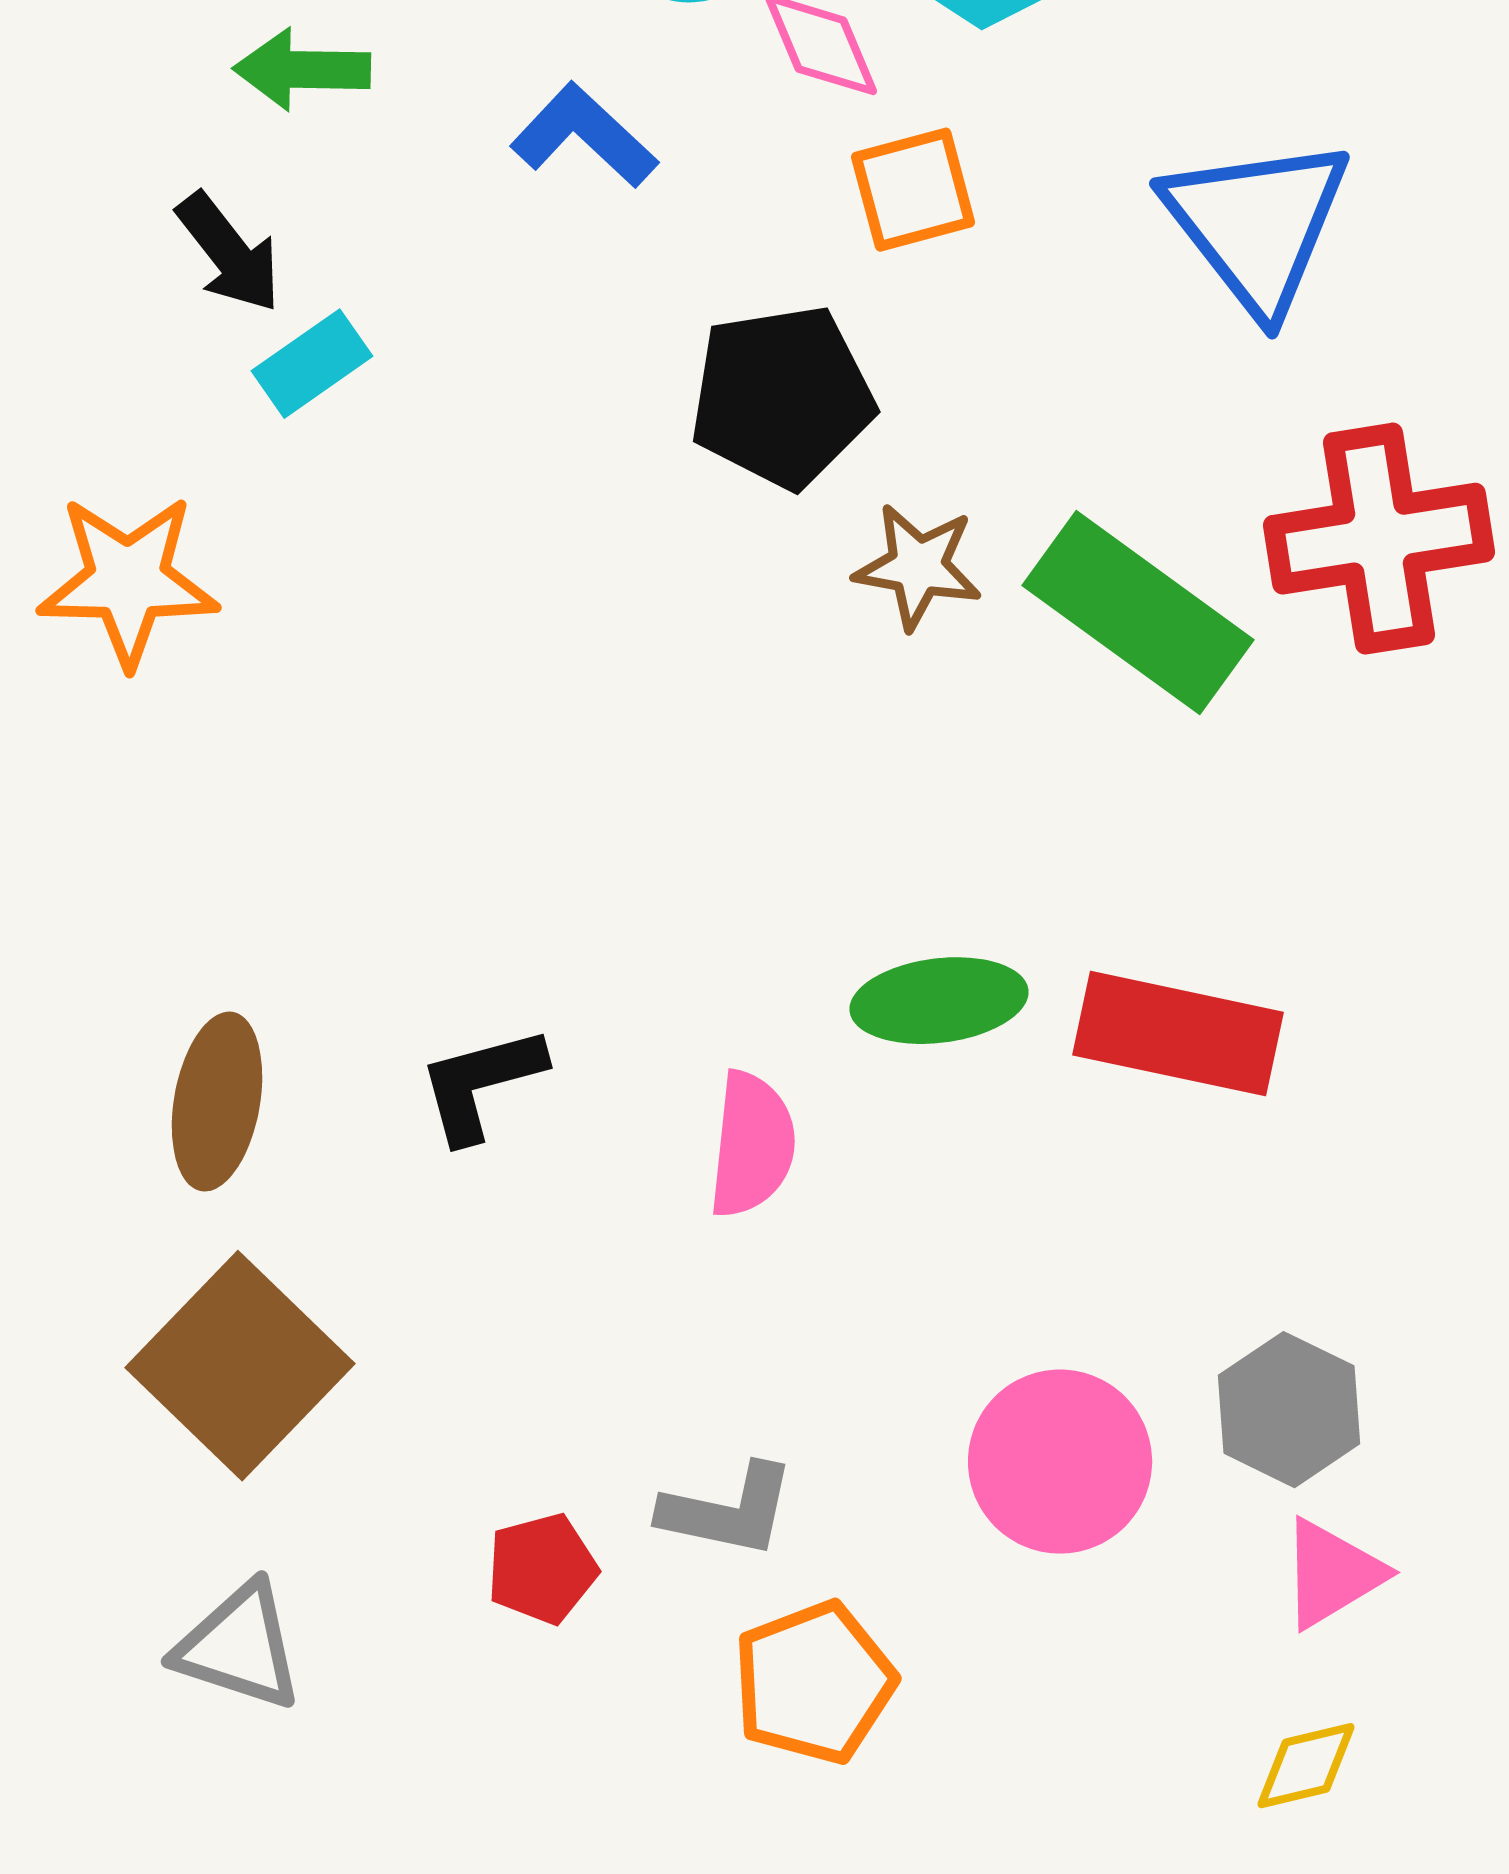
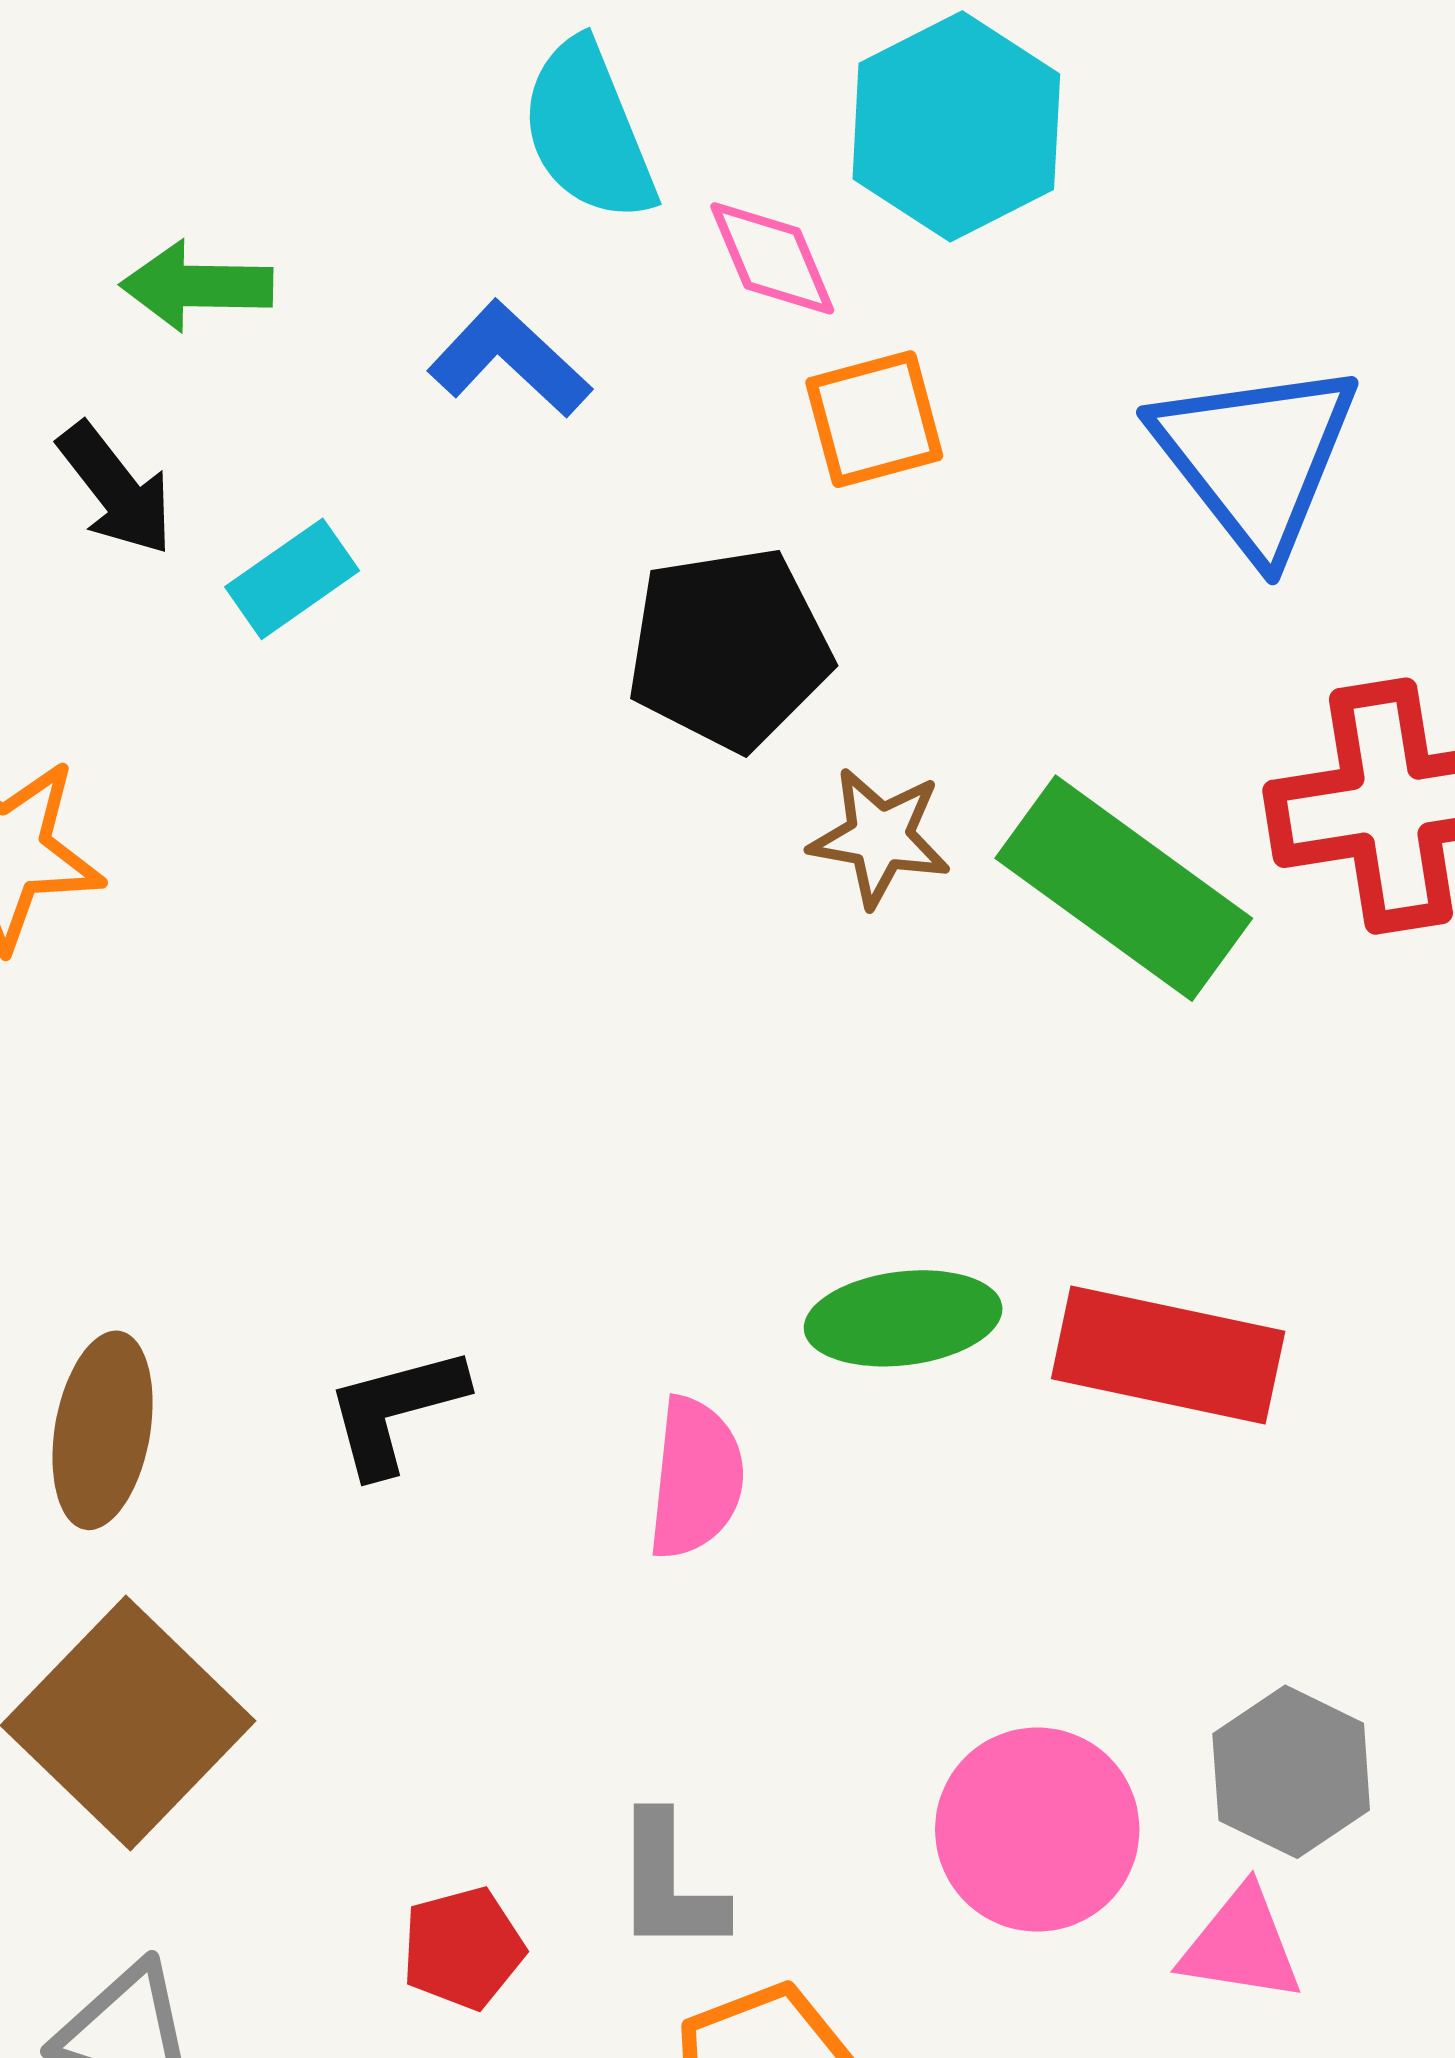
cyan rectangle: (312, 364) -> (292, 579), moved
gray L-shape: (728, 1511) -> (669, 1884), turned 78
pink triangle: (1332, 1574) -> (1241, 1945), moved, turned 40

